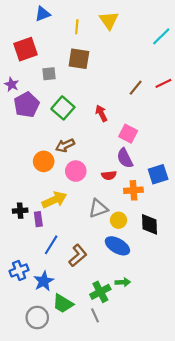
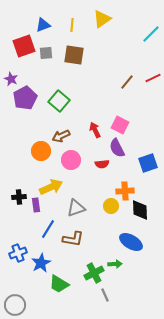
blue triangle: (43, 14) -> (43, 25), moved
yellow triangle: (109, 20) -> (102, 19), turned 30
gray square: (49, 74) -> (46, 53), moved
red arrow: (101, 113) -> (95, 130), moved
orange cross: (133, 190) -> (125, 191), moved
gray triangle: (98, 208) -> (76, 208), moved
blue ellipse: (117, 246) -> (131, 242), moved
brown L-shape: (78, 255) -> (73, 239), turned 50
gray line: (95, 315) -> (105, 295), moved
gray circle: (37, 318) -> (15, 305), moved

